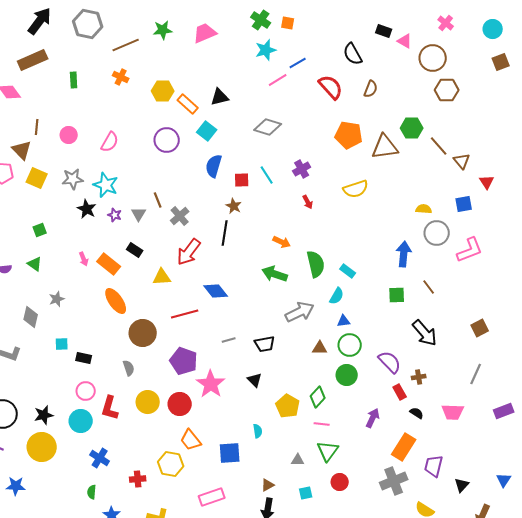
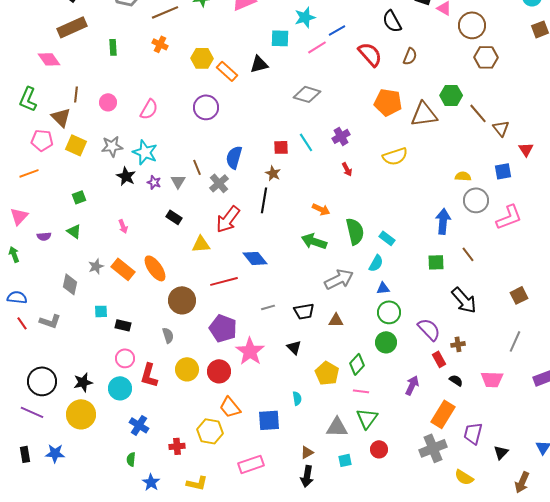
cyan square: (207, 131) -> (280, 38), moved, turned -36
blue semicircle: (214, 166) -> (234, 157), moved
orange rectangle: (109, 264) -> (123, 269), moved
brown triangle: (320, 348) -> (336, 320), moved
gray triangle: (298, 460) -> (337, 427), size x1.6

